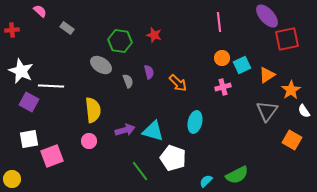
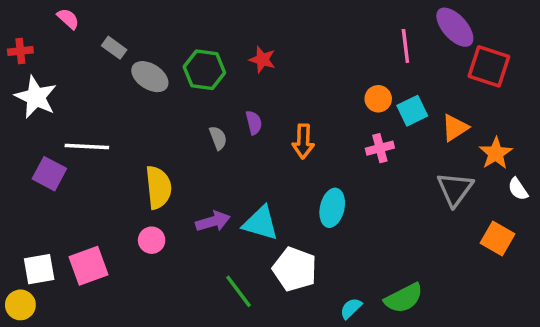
pink line: (219, 22) -> (405, 46), moved
red square: (287, 39) -> (489, 66), turned 30
gray ellipse: (101, 65) -> (150, 77), moved
white star: (21, 71) -> (36, 97), moved
orange arrow: (178, 83) -> (303, 141), turned 48
white square: (29, 139) -> (39, 269), moved

